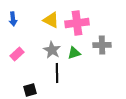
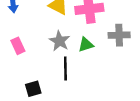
pink rectangle: (17, 54) -> (18, 46), turned -72

